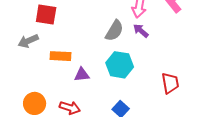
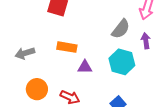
purple arrow: (141, 31) -> (146, 41), moved, turned 35
gray arrow: (28, 41) -> (25, 53), moved

